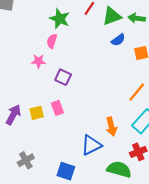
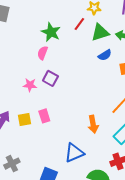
pink star: (38, 61) -> (30, 85), moved
purple square: (63, 77) -> (50, 78), moved
orange arrow: (111, 127) -> (93, 124), moved

